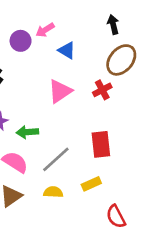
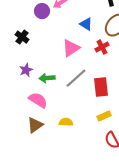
blue triangle: (67, 50) -> (86, 24), moved
gray line: (56, 159) -> (76, 78), moved
yellow rectangle: (91, 184) -> (104, 116), moved

